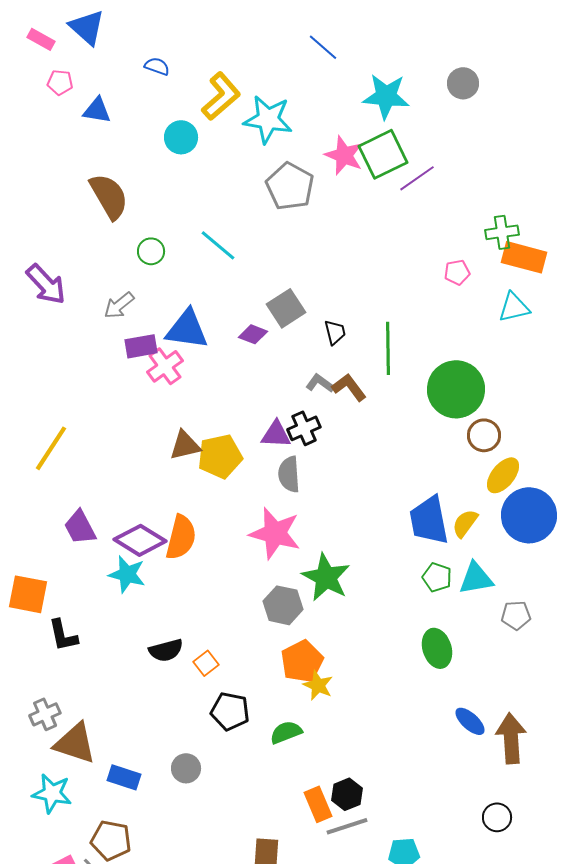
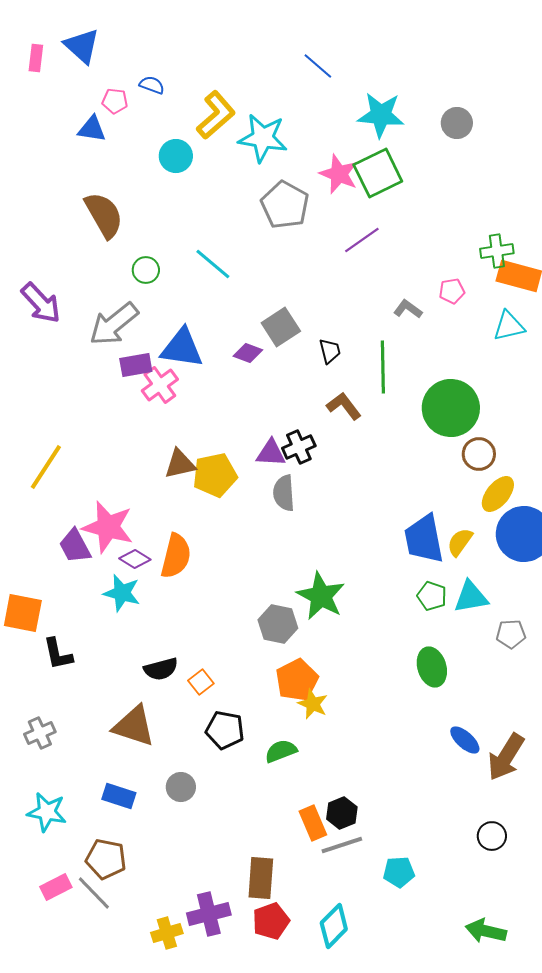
pink rectangle: (41, 39) -> (36, 58), turned 68
pink pentagon: (60, 82) -> (115, 101), moved
gray circle: (463, 83) -> (457, 123), moved
purple line: (417, 178) -> (362, 240), moved
gray arrow: (119, 305) -> (114, 324), size x1.6
gray L-shape: (320, 383) -> (408, 309), moved
pink star: (275, 533) -> (108, 527), moved
purple diamond: (140, 540) -> (135, 559), size x0.6
brown arrow: (511, 738) -> (506, 757), turned -144
brown triangle: (75, 743) -> (134, 726), moved

